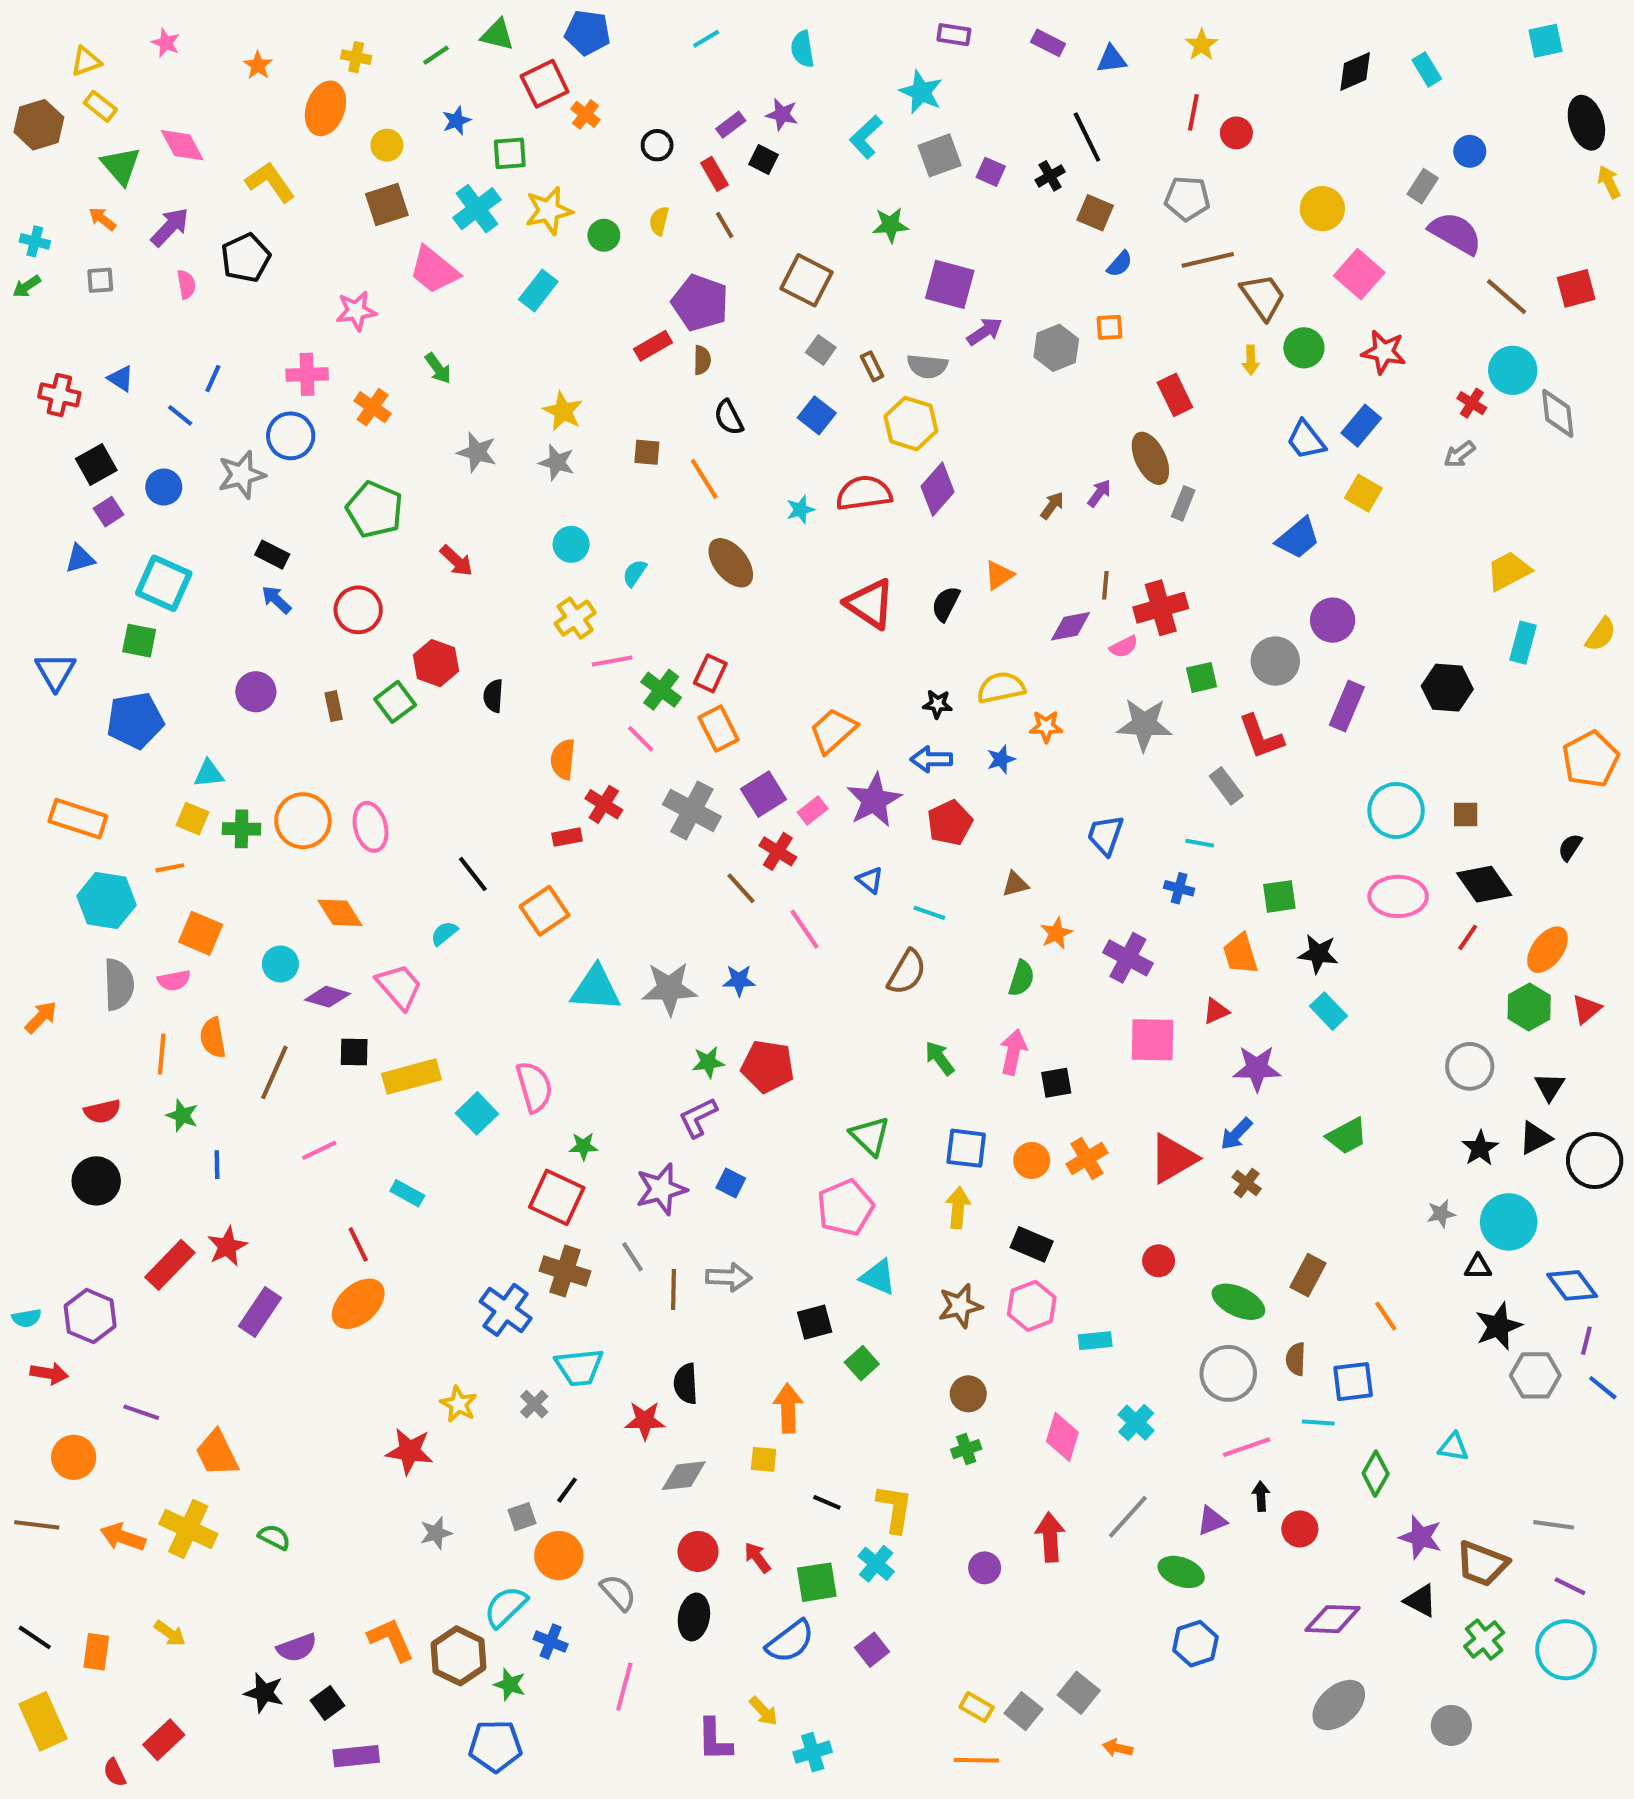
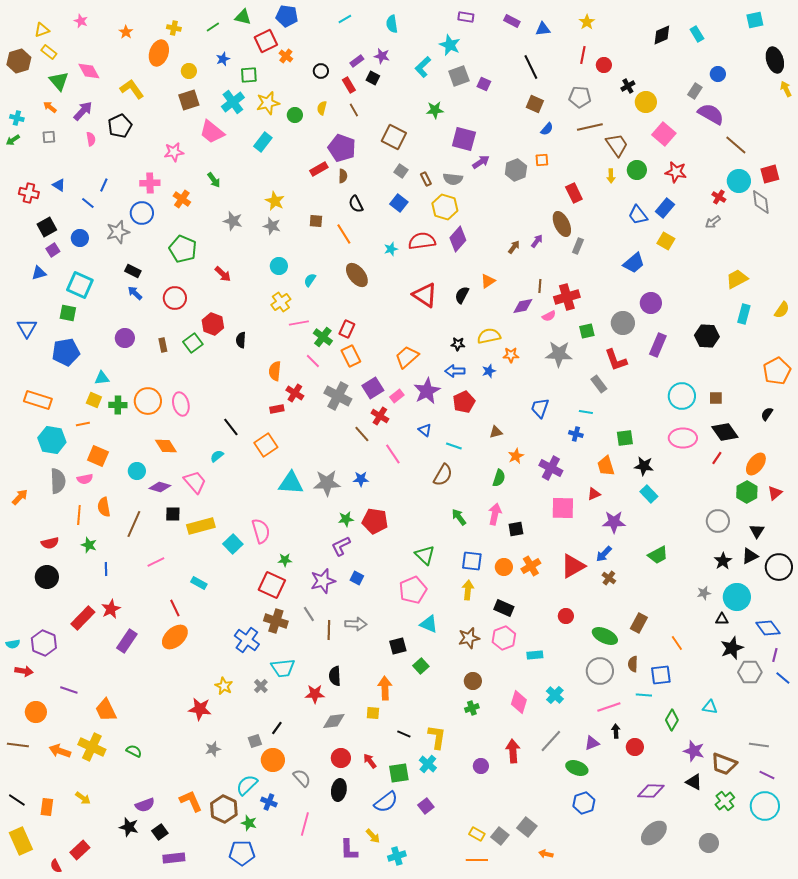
black cross: (1050, 176) -> (628, 86), moved
red square: (1576, 288) -> (770, 174), moved

